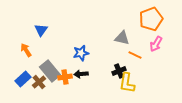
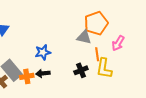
orange pentagon: (151, 19) -> (96, 23), moved
orange line: (135, 55) -> (97, 54), turned 56
yellow L-shape: (127, 83) -> (104, 68), moved

